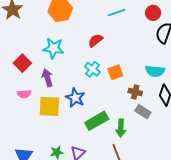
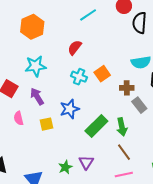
pink semicircle: (24, 94) -> (19, 118), turned 96
blue star: (75, 98) -> (70, 109), turned -30
yellow square: (49, 106) -> (46, 124), size x0.6
gray rectangle: (143, 112) -> (139, 105), turned 35

